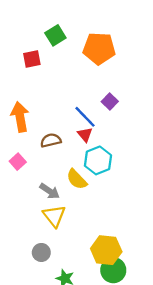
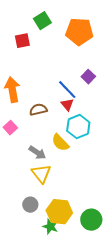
yellow hexagon: (106, 250) -> (59, 212), moved

